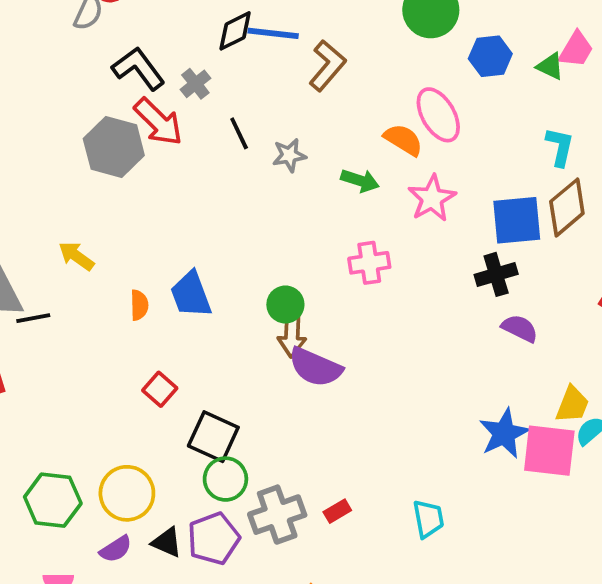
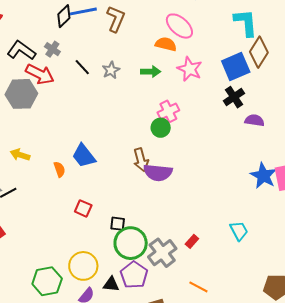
cyan L-shape: (560, 147) -> (246, 23), size x1.4
green circle: (285, 305) -> (161, 128), moved
black square: (213, 437) -> (118, 224), size x0.6
green circle: (225, 479) -> (131, 243), size x1.4

